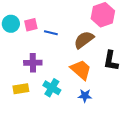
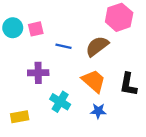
blue line: (51, 33) -> (64, 46), moved
black L-shape: (111, 61) -> (128, 84), moved
yellow rectangle: (21, 89) -> (20, 117), moved

